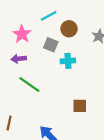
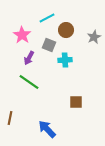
purple arrow: (19, 59) -> (29, 58), moved, turned -56

